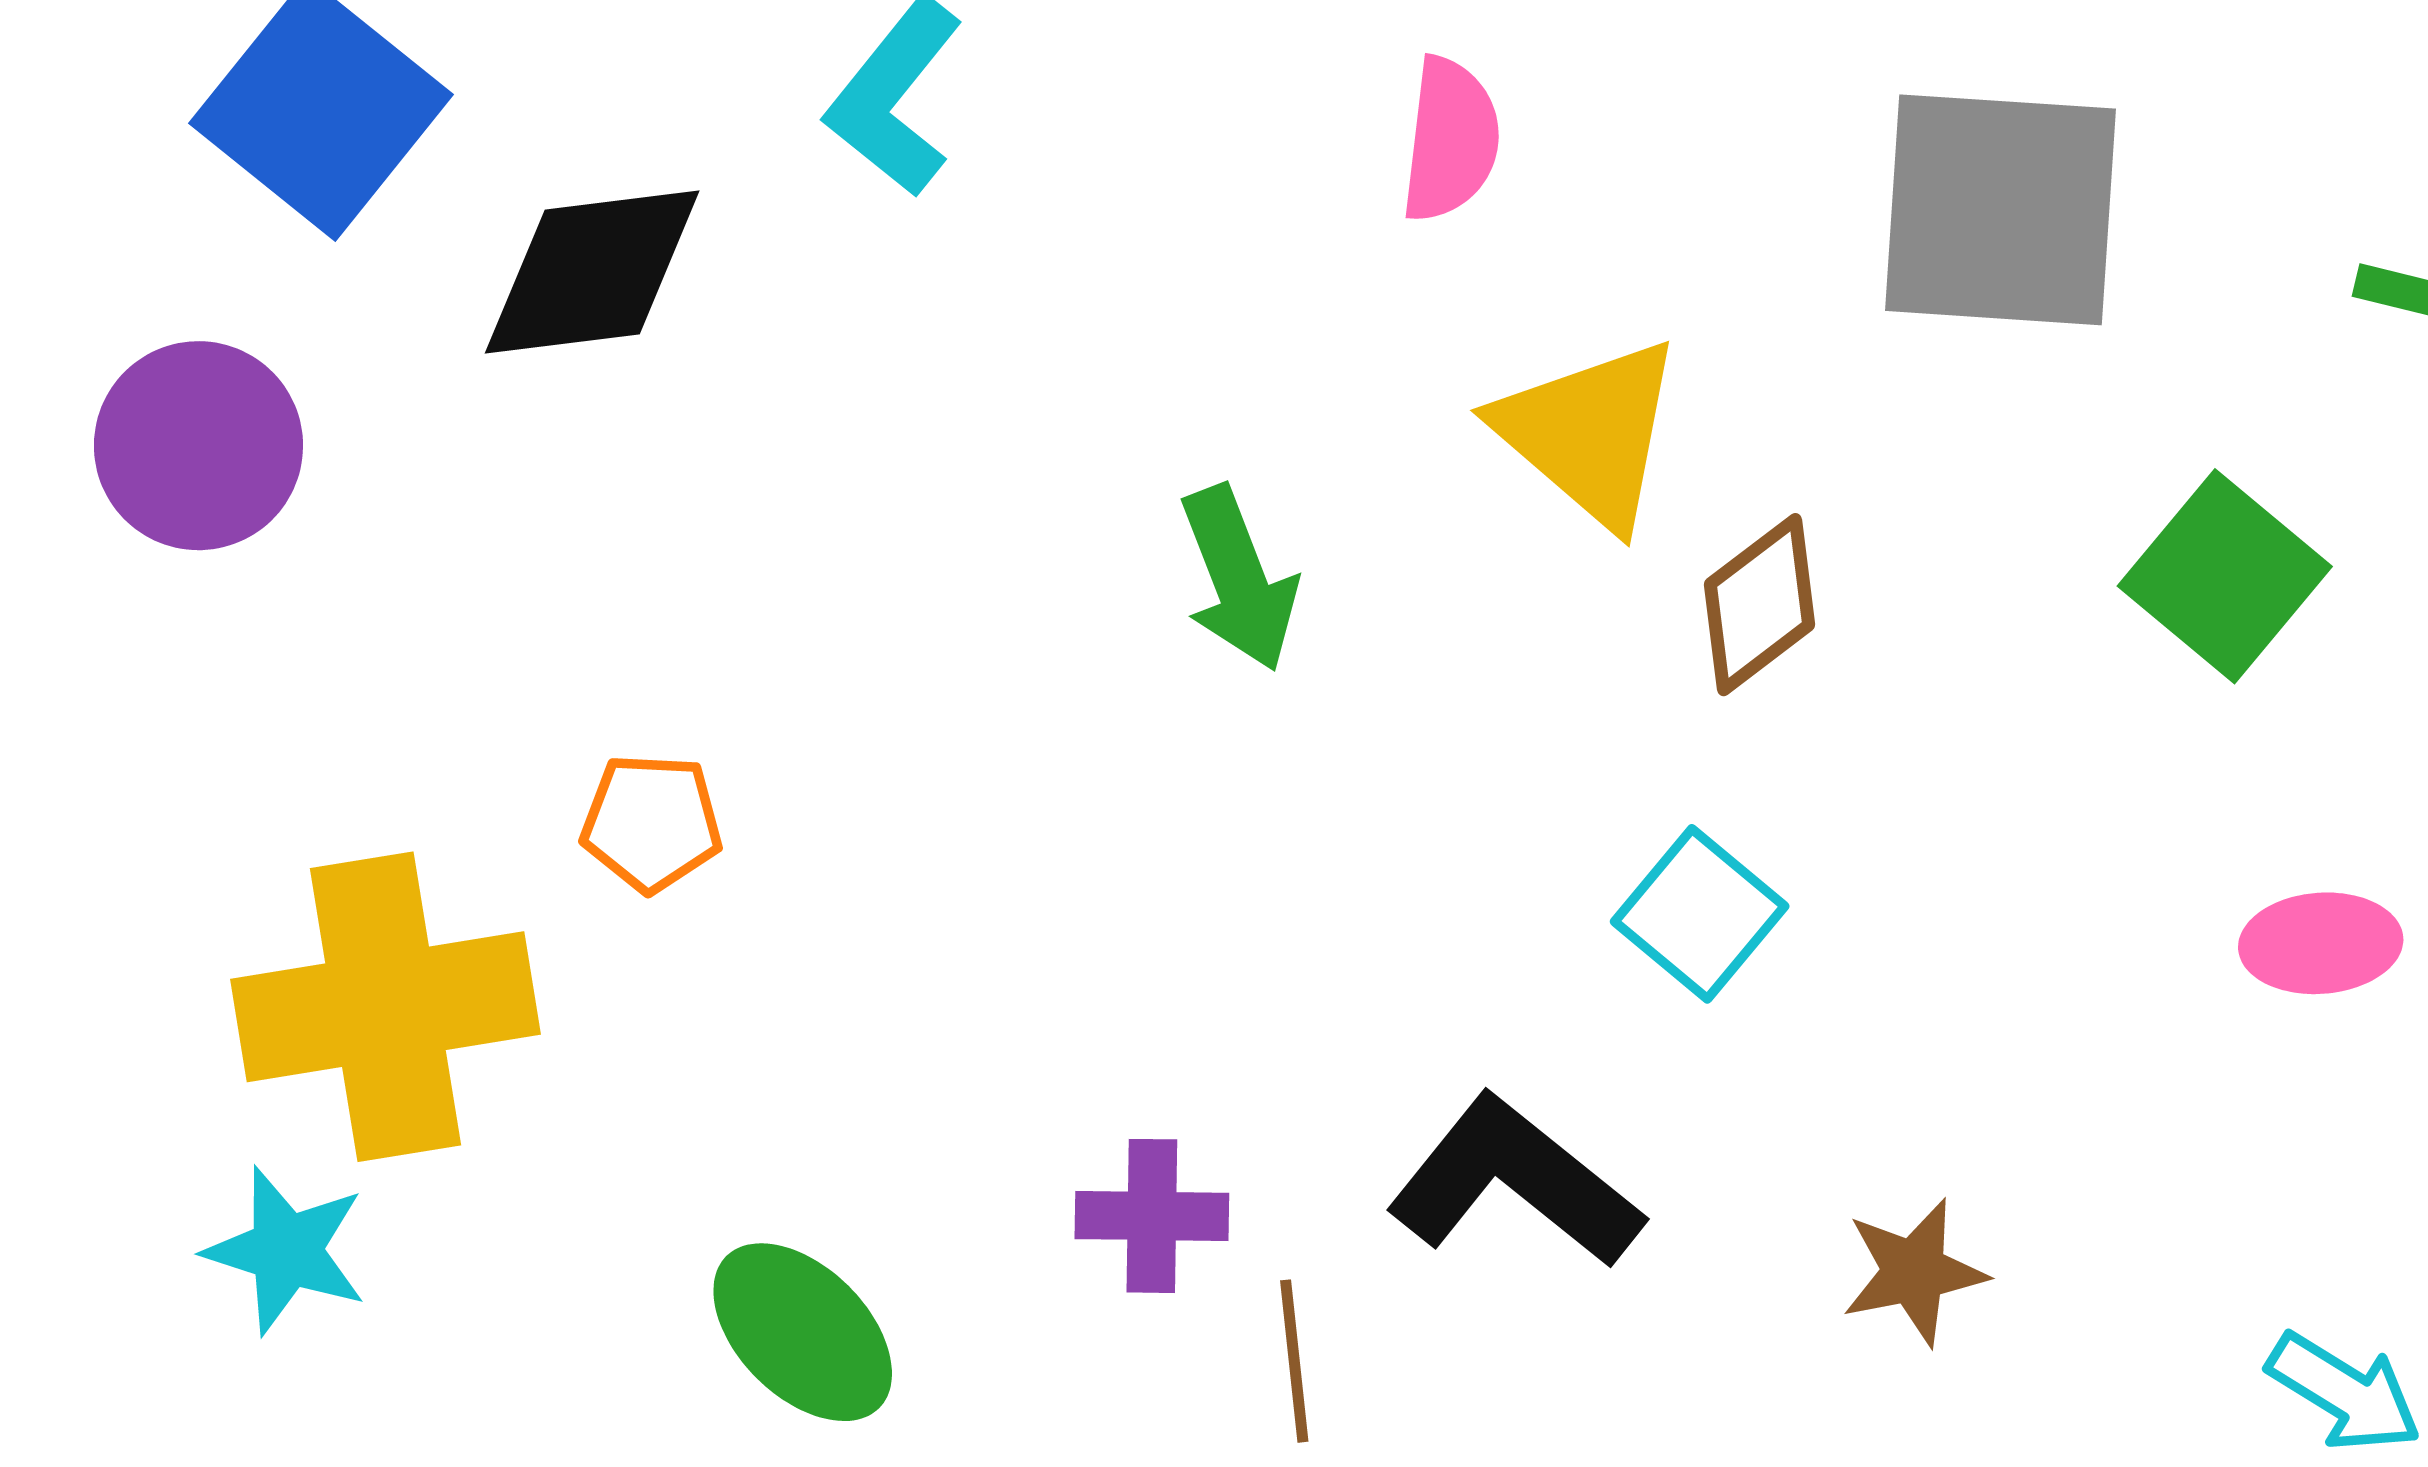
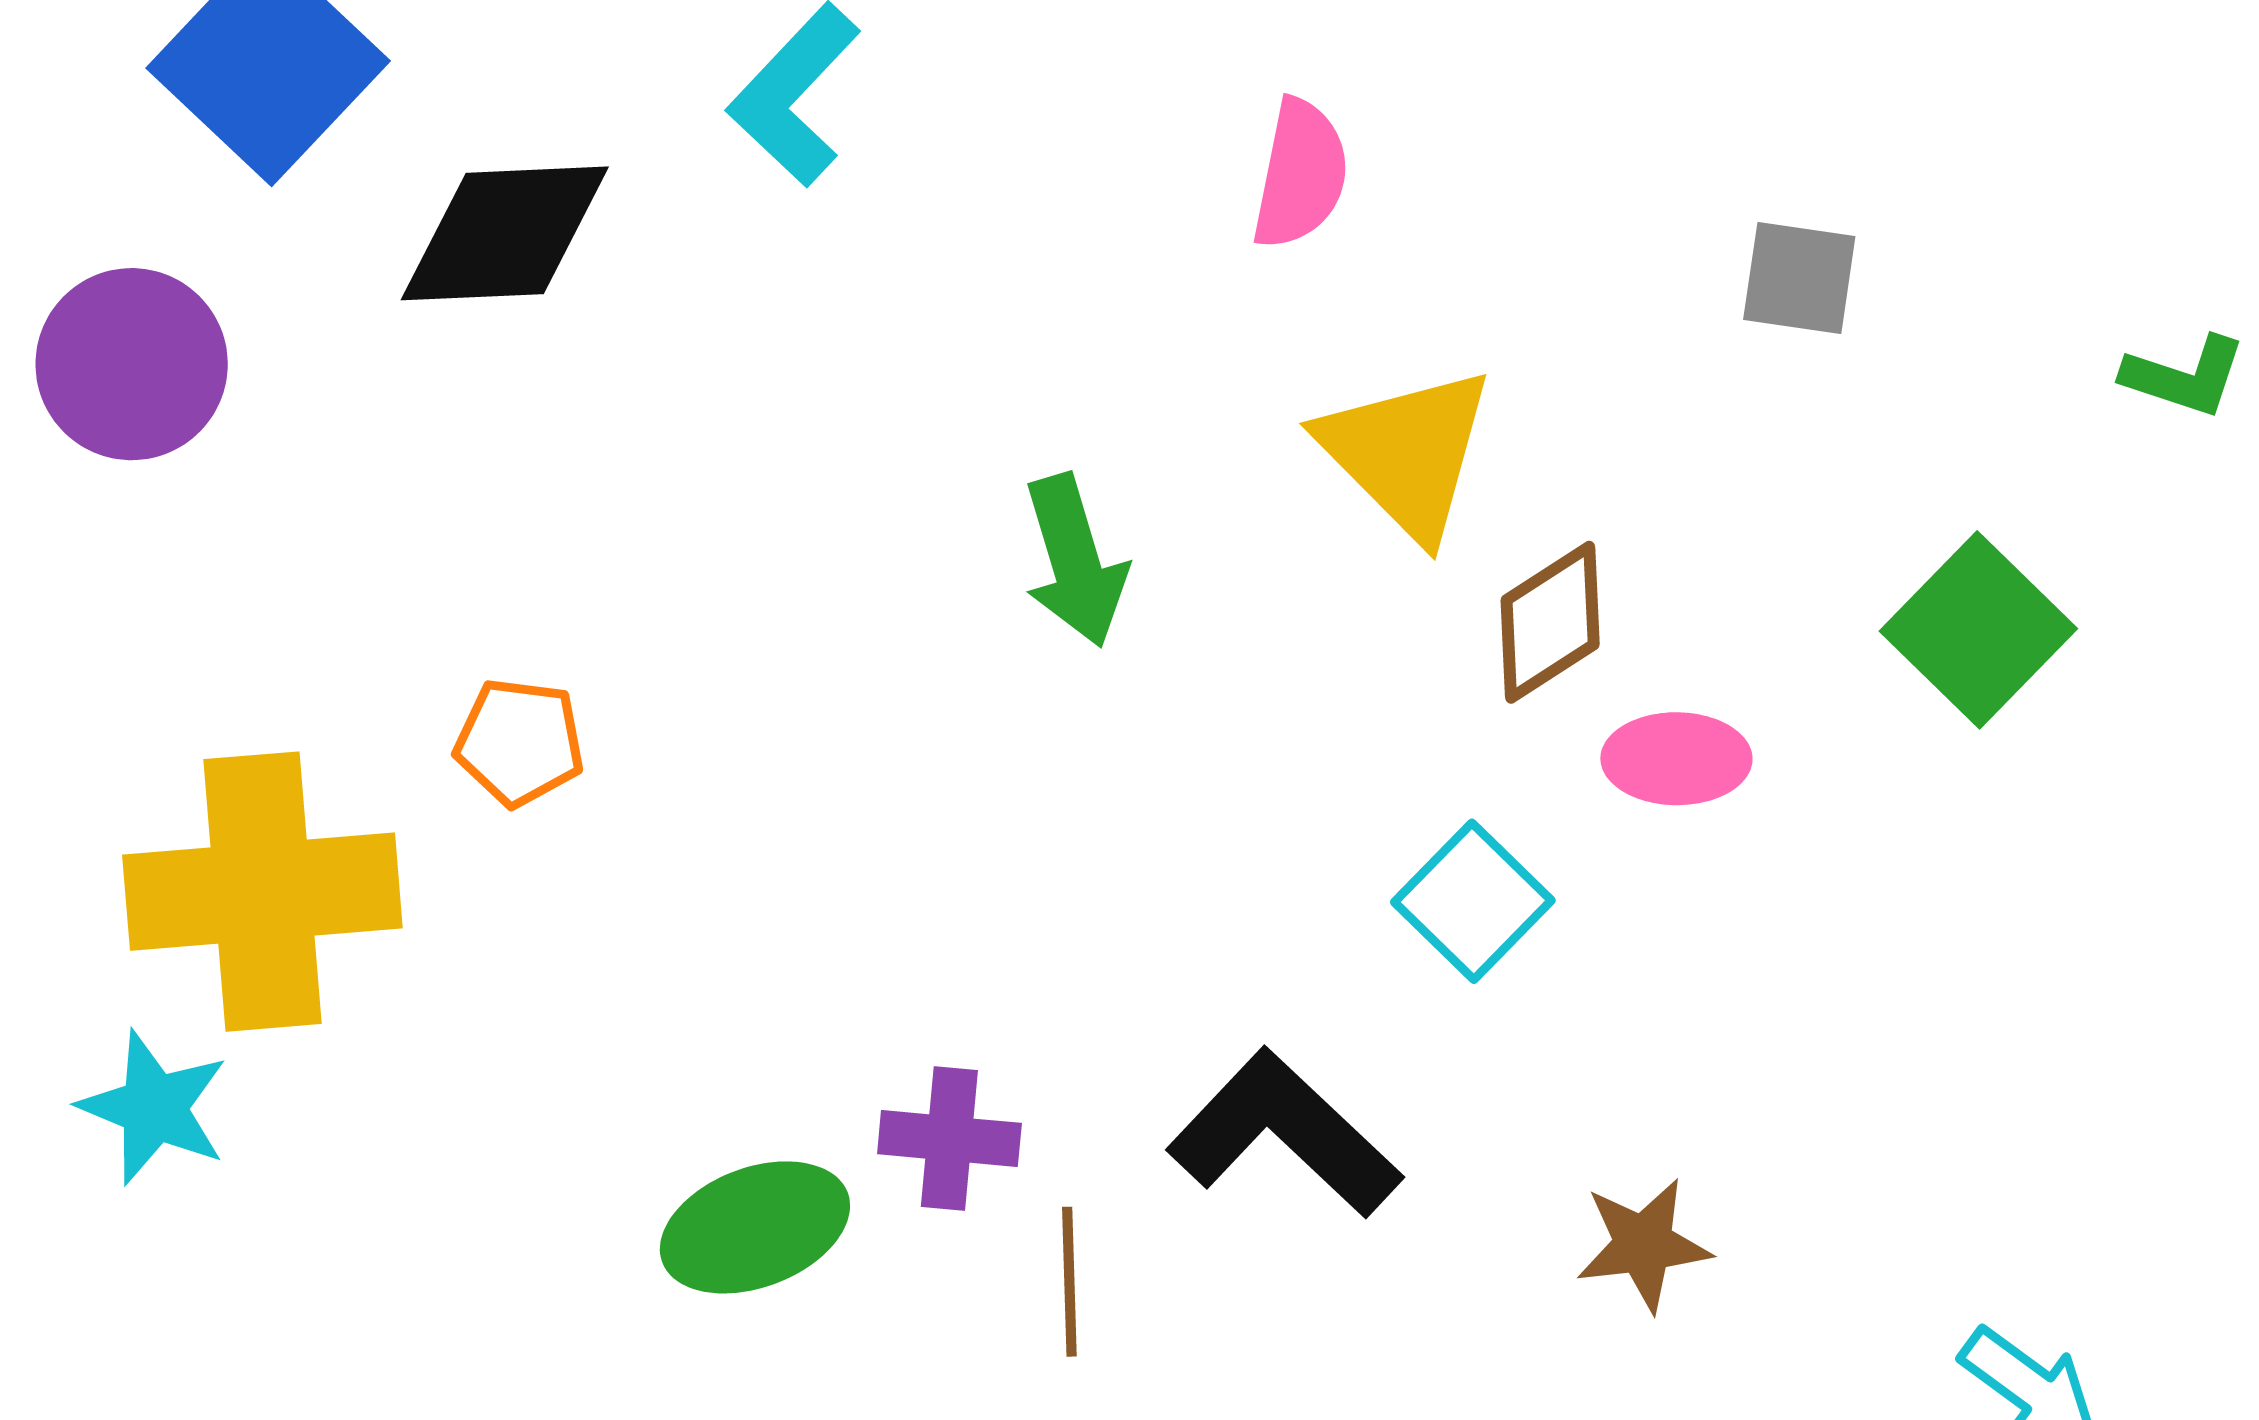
gray square: (2001, 210) -> (1799, 278), size x0.5
pink ellipse: (2321, 943) -> (1676, 759), moved
green ellipse: (803, 1332) -> (755, 1227), moved, turned -70

